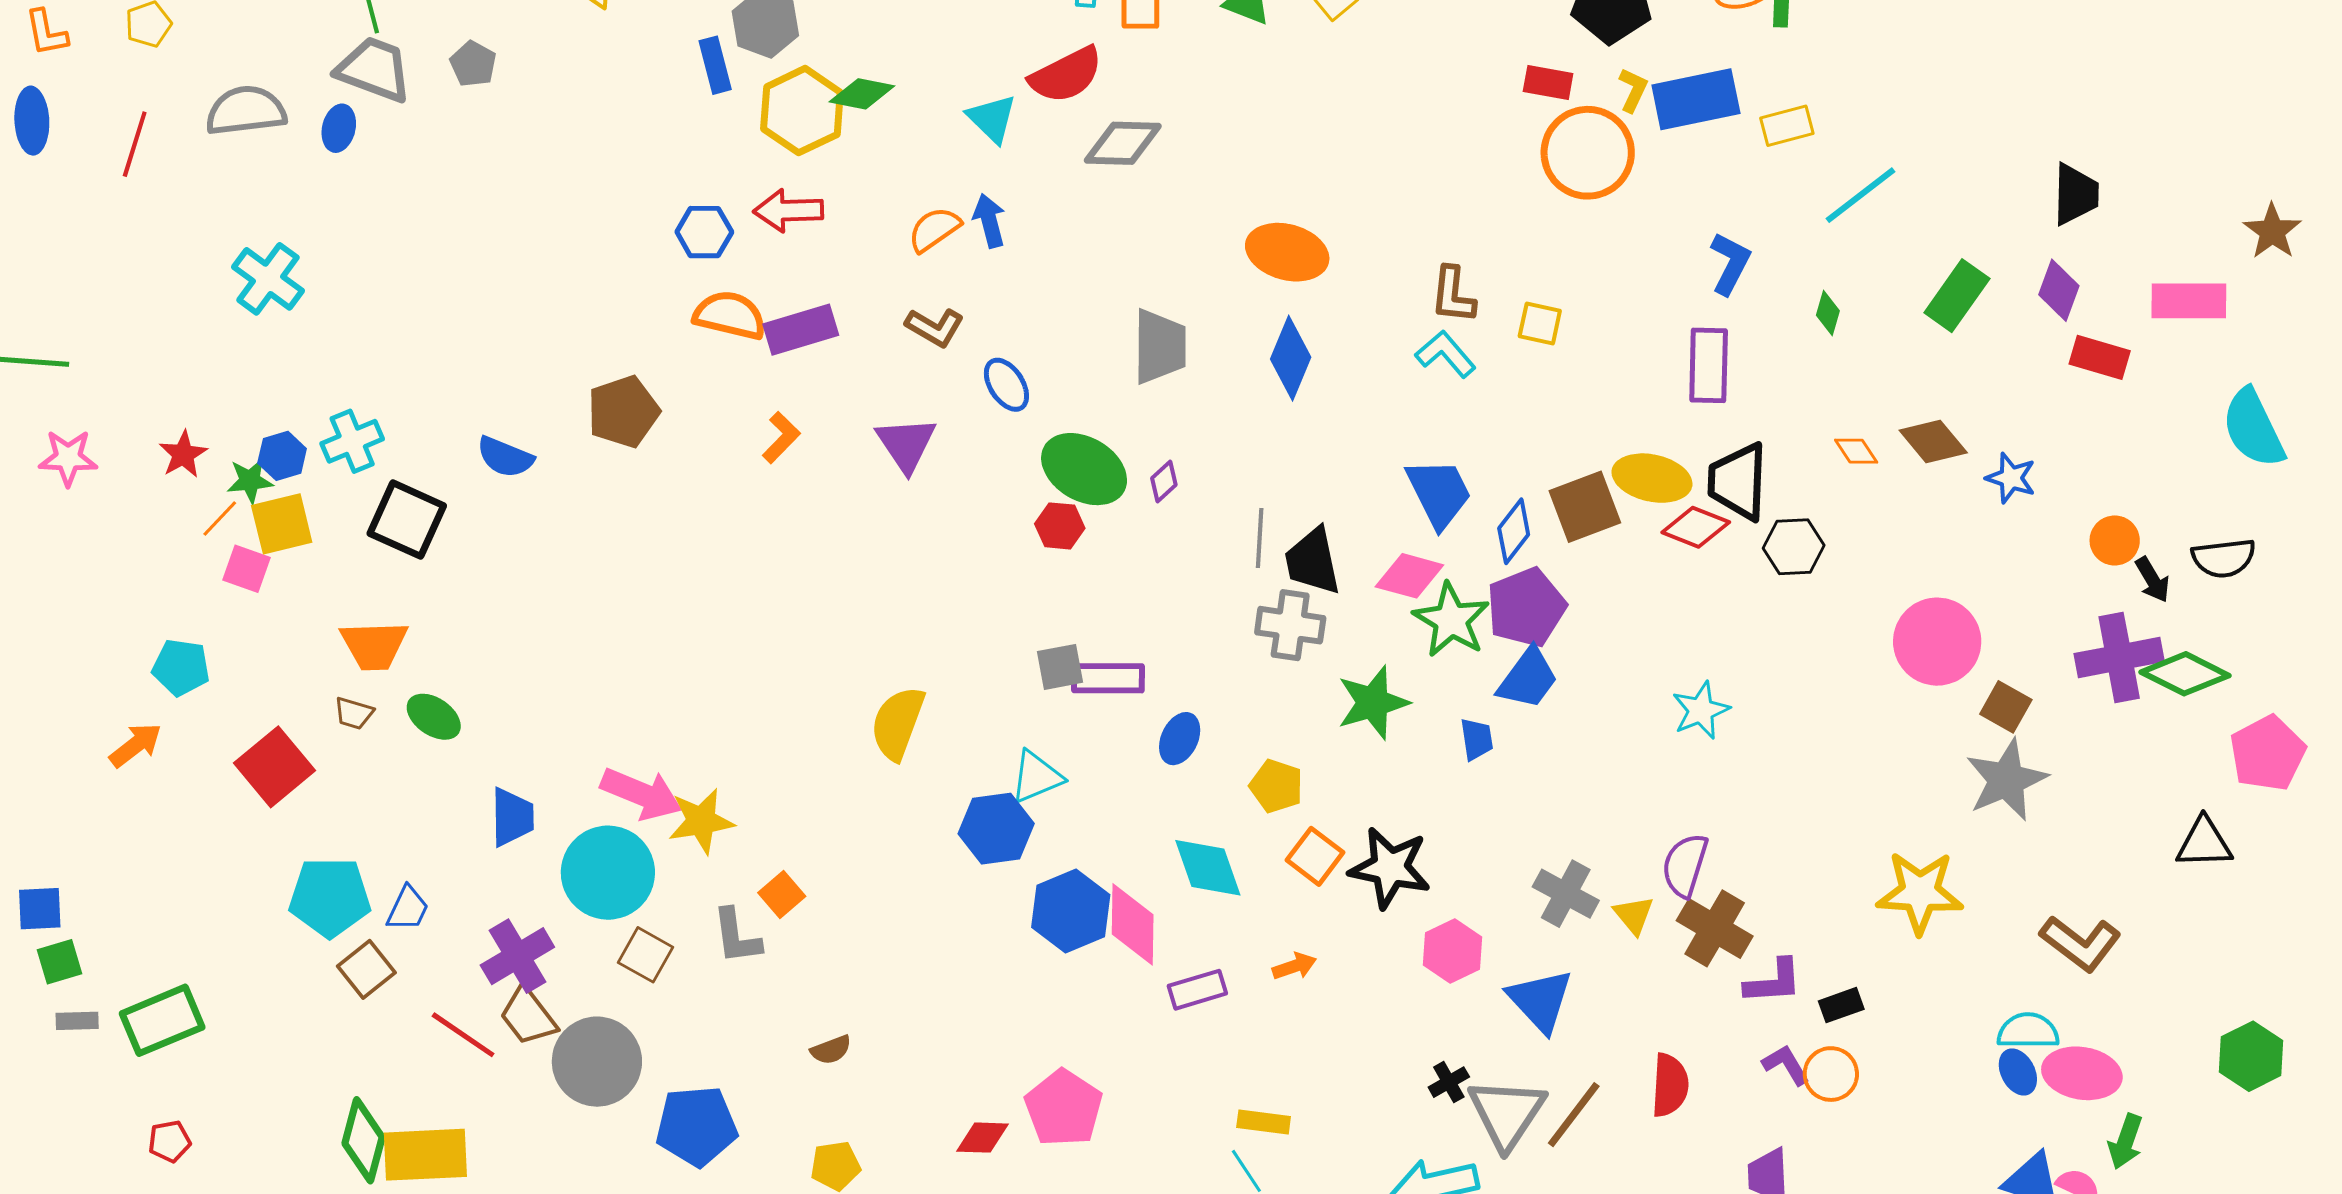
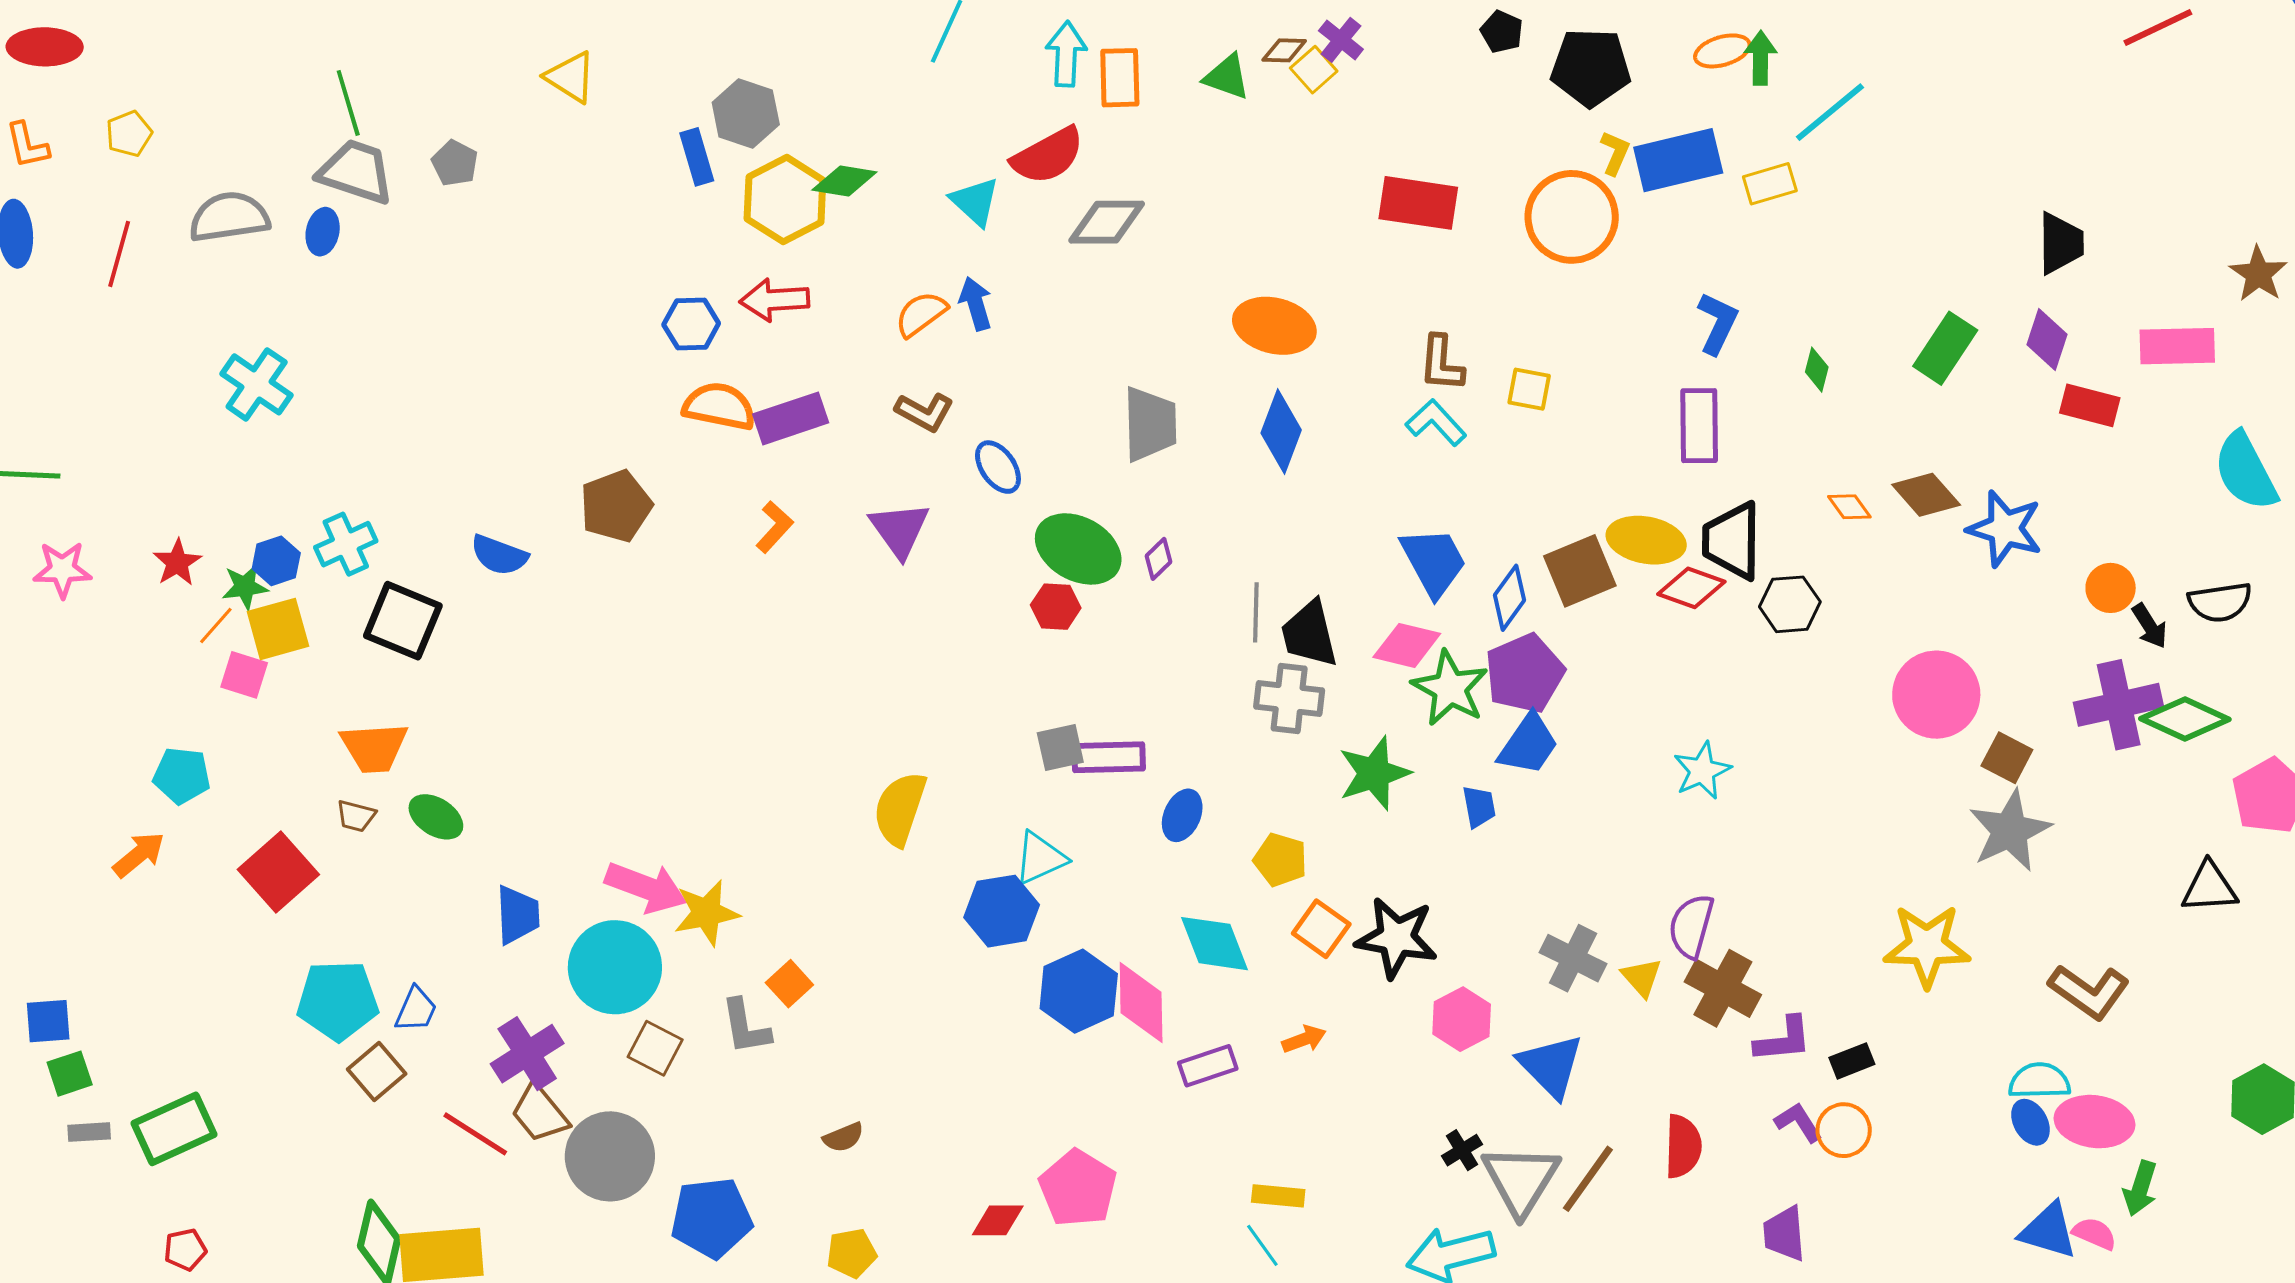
red rectangle: (1548, 83) -> (1418, 203), moved, size x1.6
cyan line: (1860, 195) -> (1830, 112), moved
blue star: (2011, 478) -> (2005, 529), size x1.5

